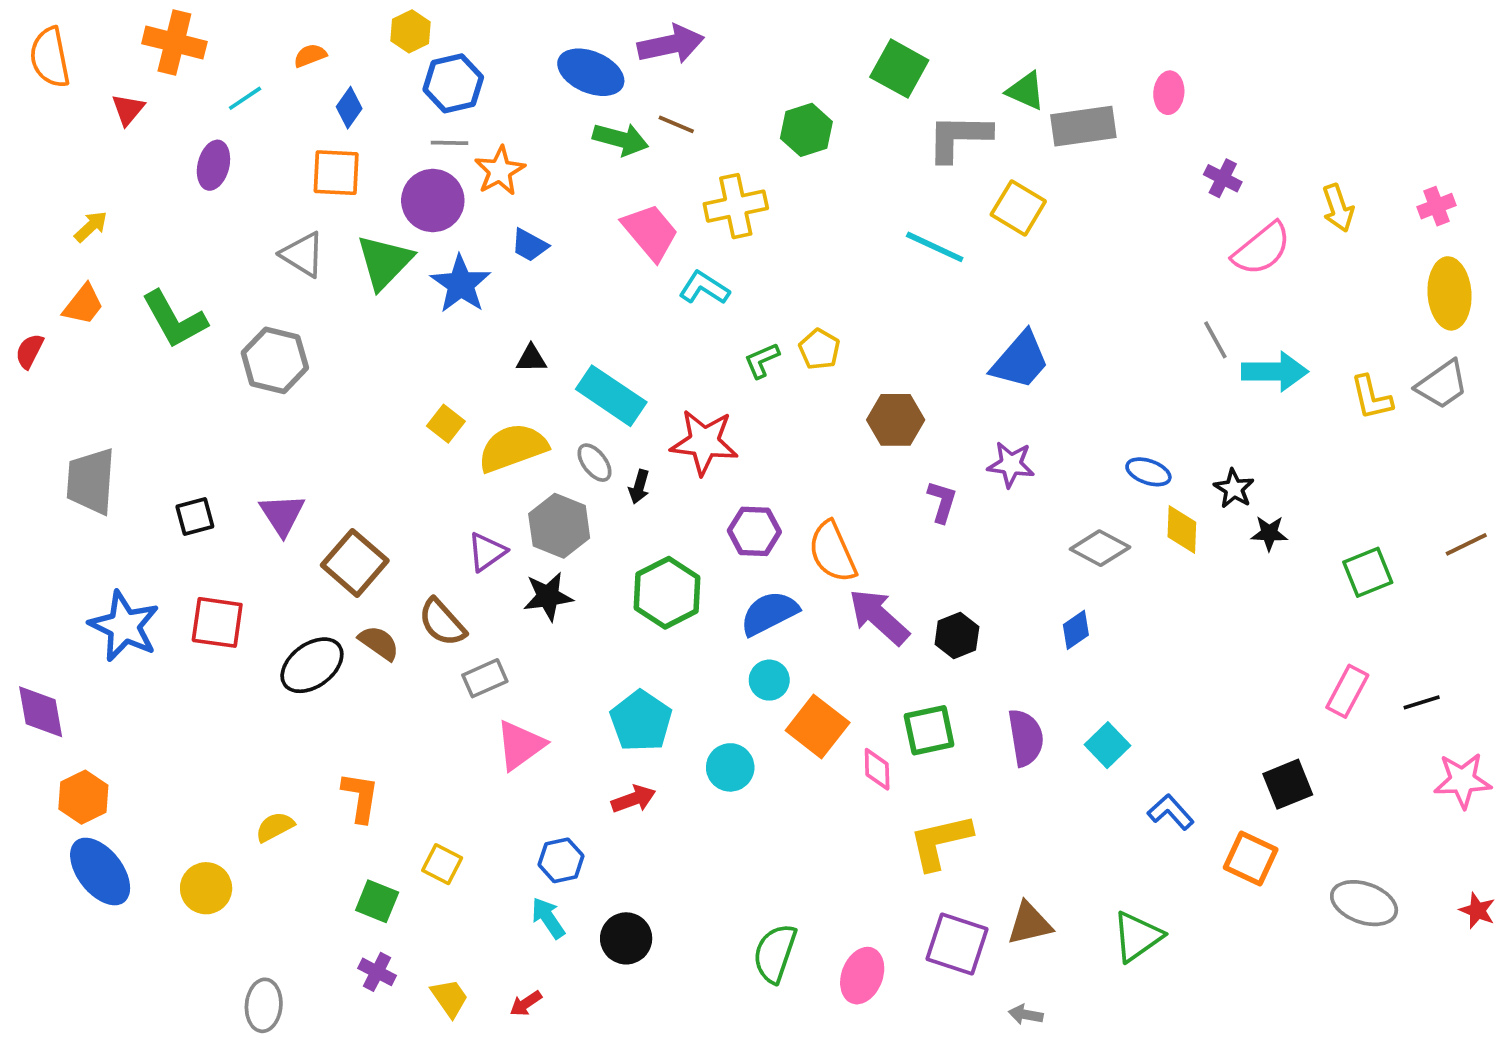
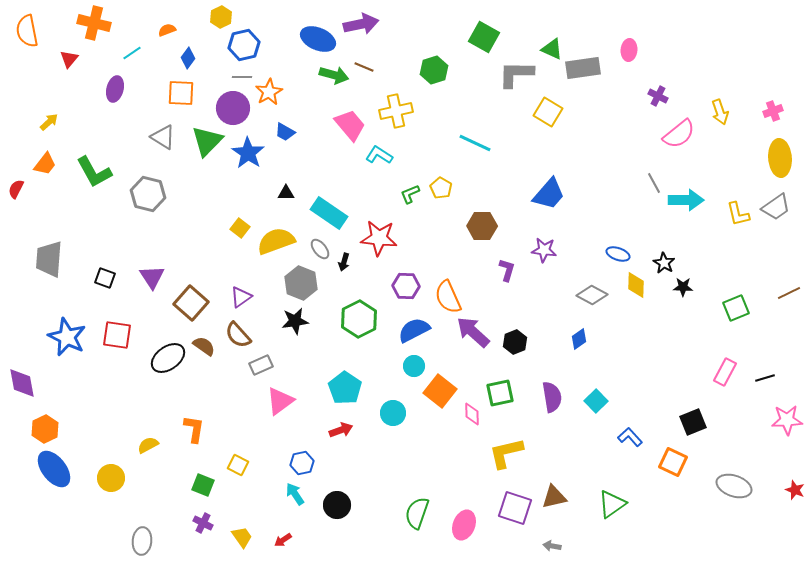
cyan line: (935, 247) -> (475, 143), moved
black square: (195, 516) -> (105, 278), turned 35
purple triangle: (487, 552) -> (241, 297), moved

